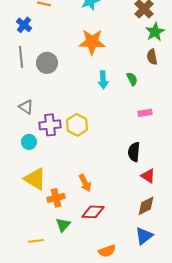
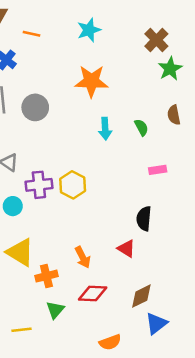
brown semicircle: (152, 57) -> (174, 115), moved
red triangle: (148, 176) -> (126, 249), moved
brown diamond: (146, 206) -> (141, 296), moved

